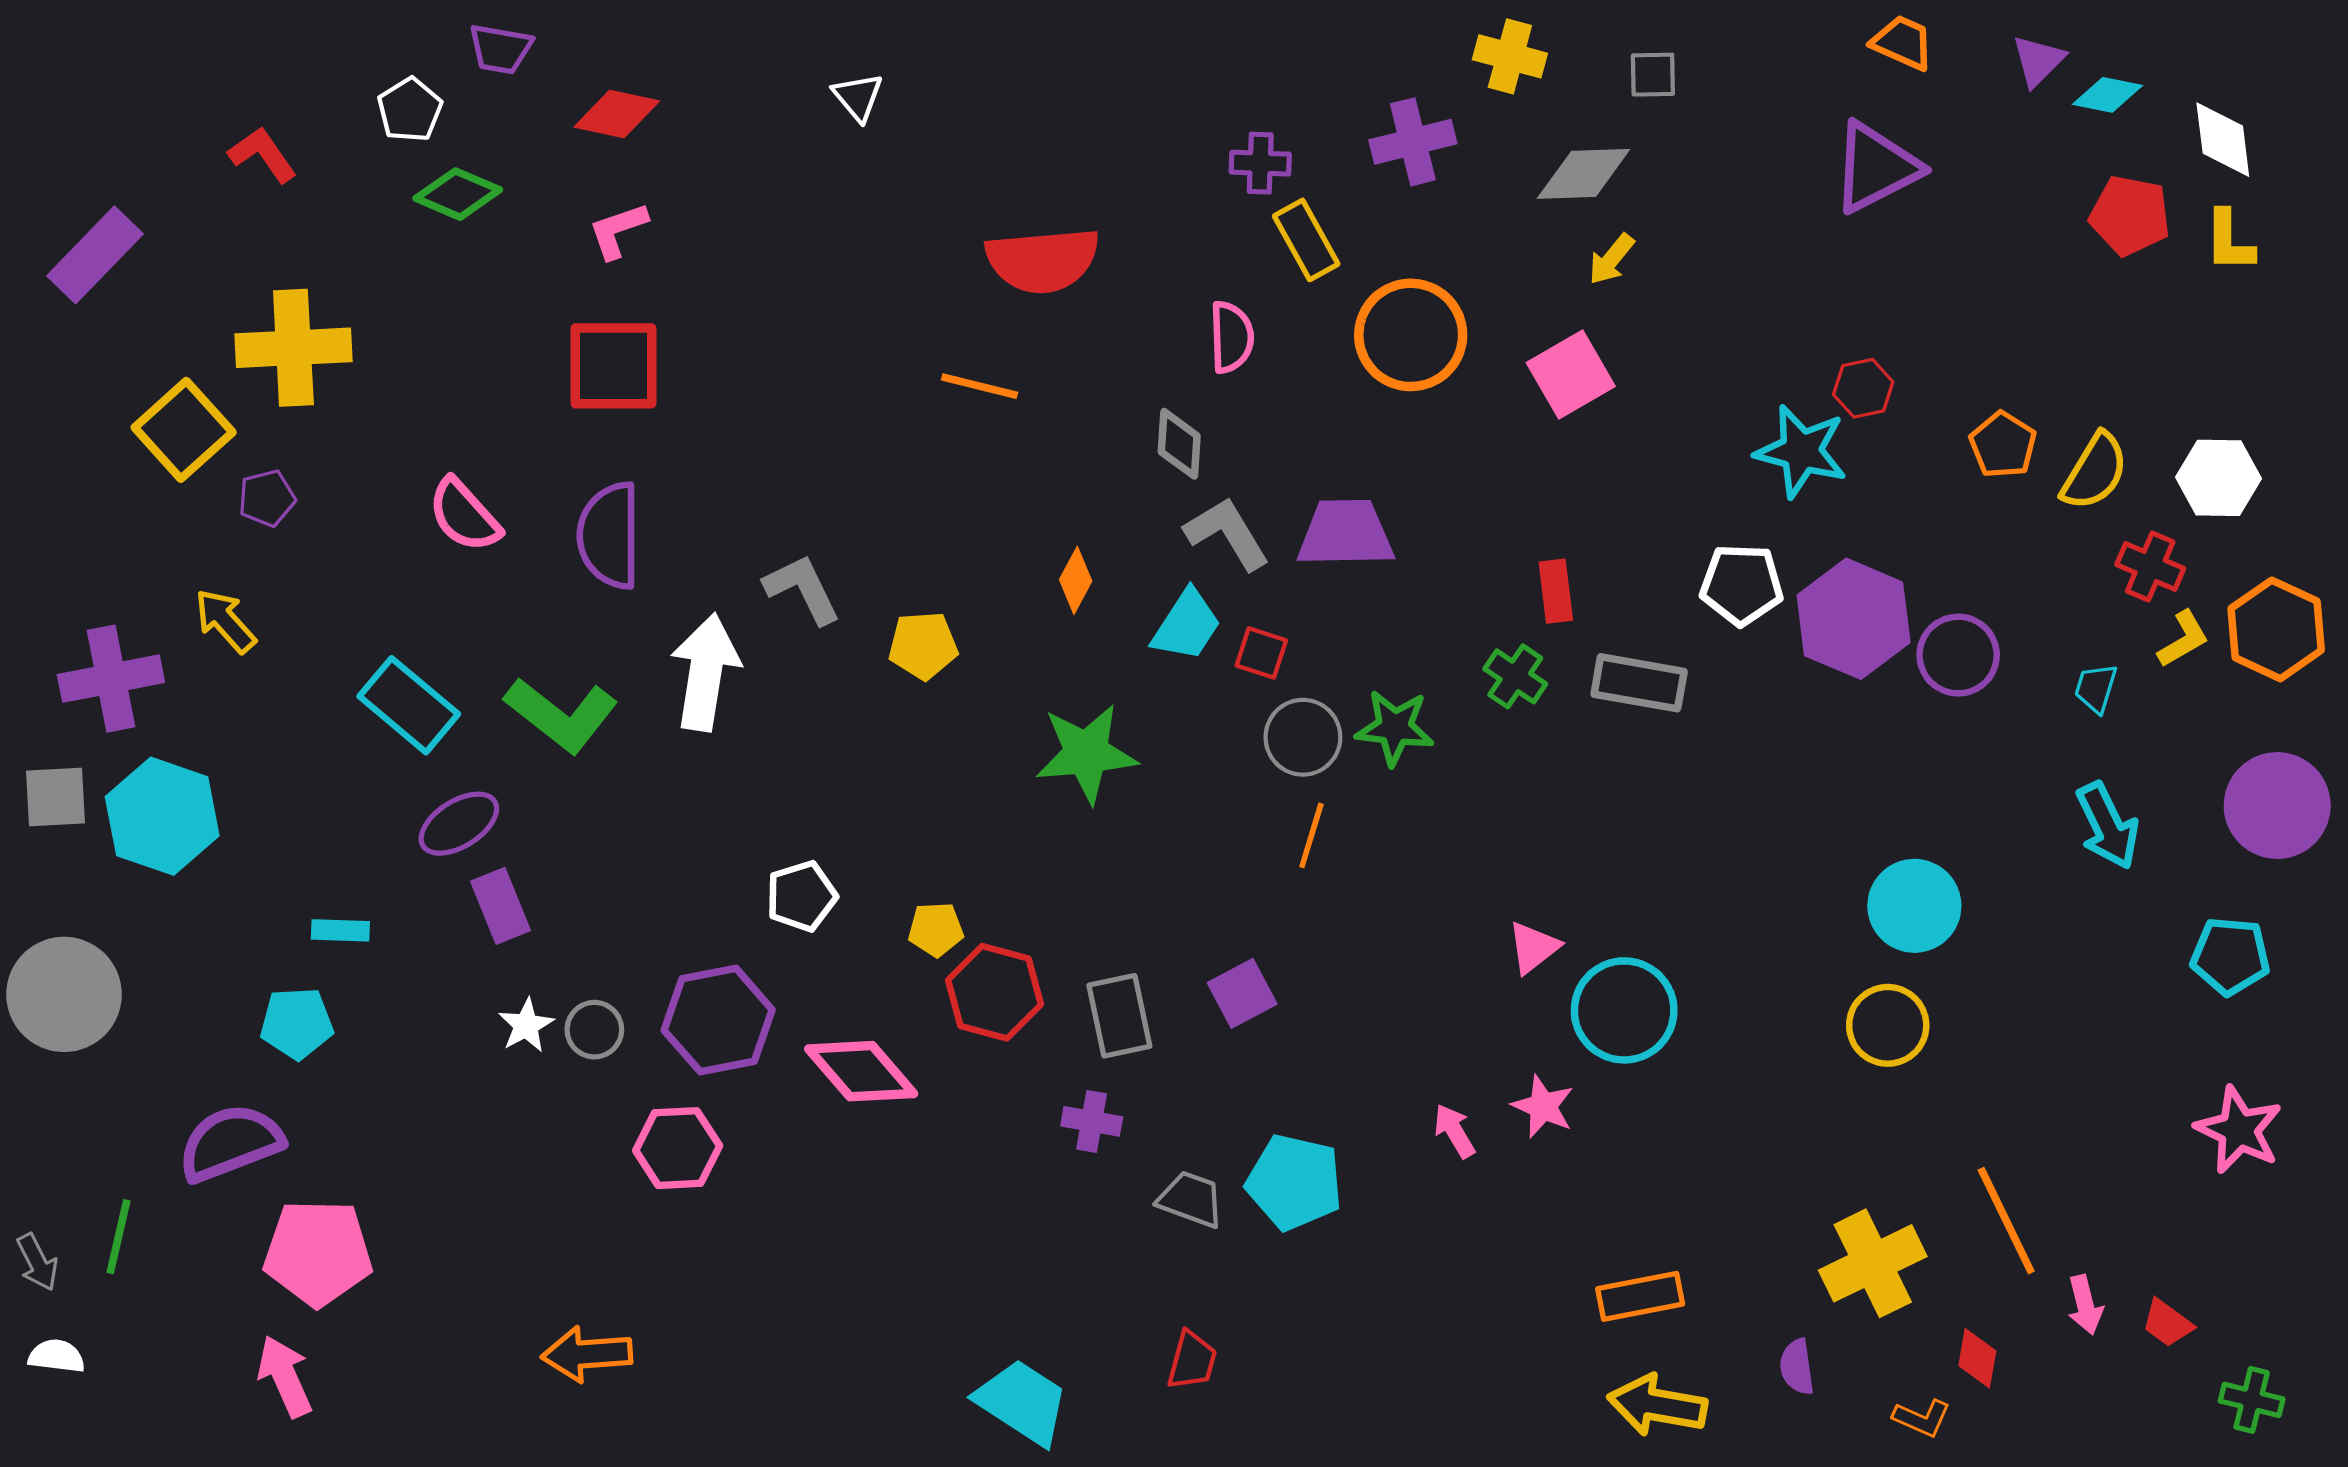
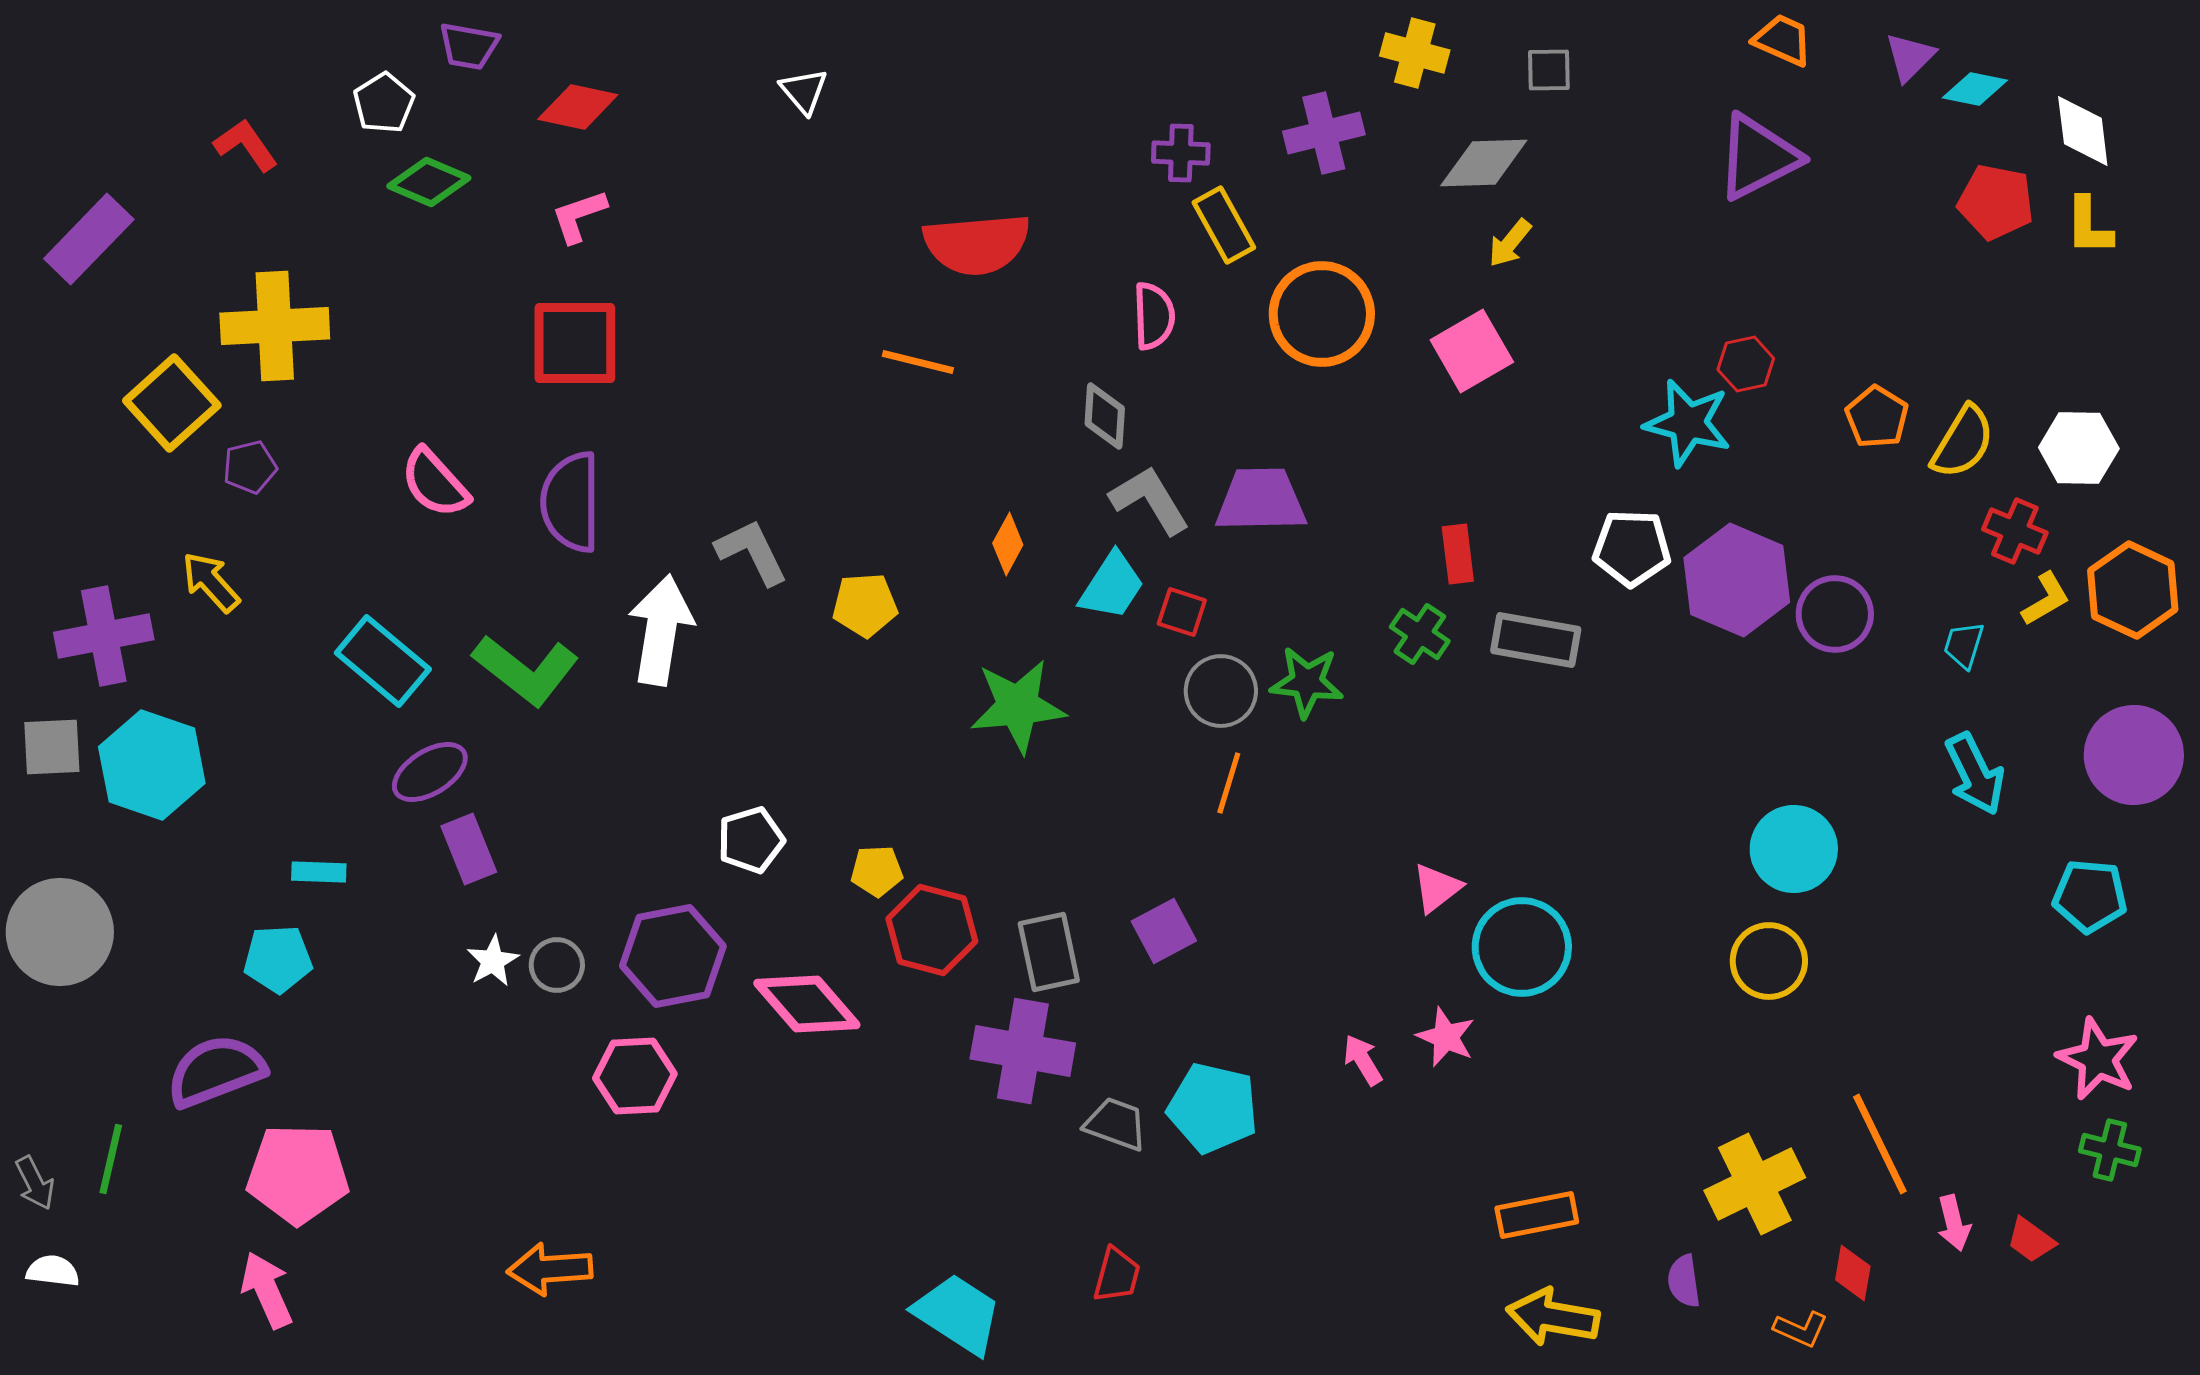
purple cross: (1092, 1121) -> (1023, 1051), size x1.8
green cross: (2252, 1400) -> (2110, 1150), moved

